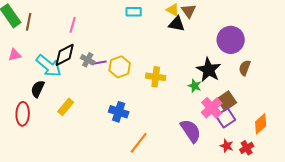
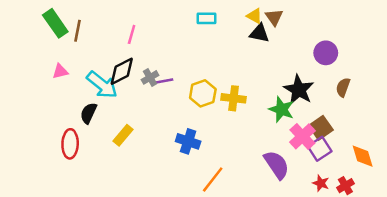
purple circle: (231, 40) -> (326, 53), size x0.7
gray cross: (88, 60) -> (150, 77), turned 32
yellow hexagon: (120, 67) -> (203, 93), moved
green star: (195, 86) -> (282, 109), size x1.5
orange diamond: (261, 124) -> (363, 156), turned -65

